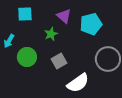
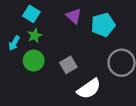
cyan square: (25, 14) -> (31, 14), turned 35
green star: (51, 34) -> (35, 36), moved

